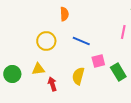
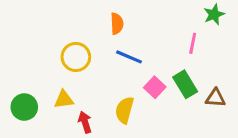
orange semicircle: (64, 14) -> (117, 24), moved
pink square: (98, 61) -> (155, 87), turned -32
green rectangle: (118, 72) -> (185, 84), moved

